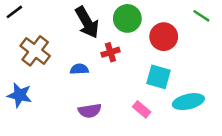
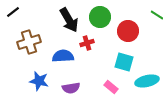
brown cross: (35, 51) -> (29, 42), turned 35
blue semicircle: (79, 69) -> (63, 56), size x1.5
blue star: (20, 95) -> (39, 81), moved

